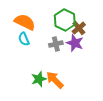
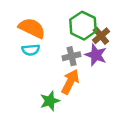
cyan semicircle: (24, 39) -> (31, 50), turned -72
orange arrow: (55, 80) -> (70, 82), moved, turned 72

